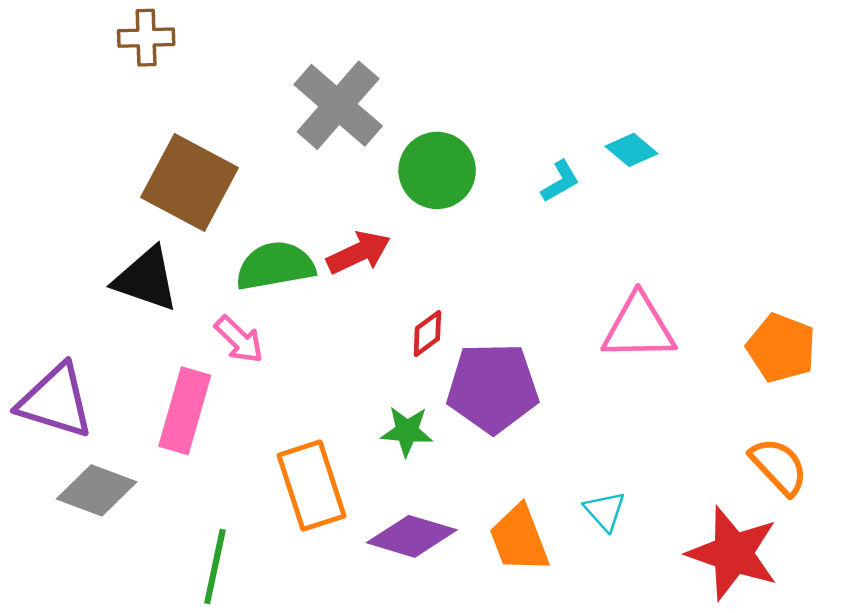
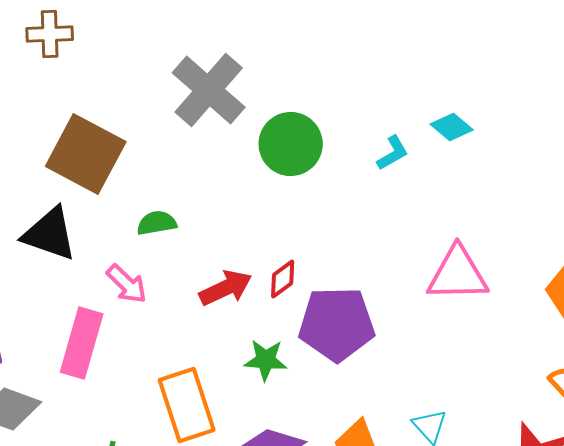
red arrow: (359, 253) -> (226, 288), moved
green semicircle: (275, 266) -> (157, 223), size x0.6

